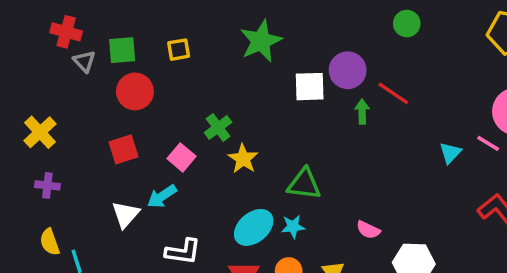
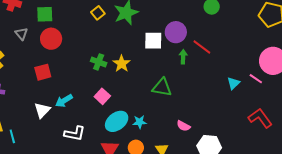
yellow square: (179, 50) -> (98, 13), moved, turned -32
gray triangle: (84, 61) -> (21, 34), moved
green cross: (218, 127) -> (99, 62), turned -35
pink square: (182, 157) -> (102, 96), moved
yellow star: (243, 159) -> (122, 64), moved
green triangle: (304, 184) -> (162, 87), moved

